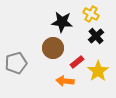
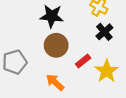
black star: (62, 22) -> (52, 16), moved
orange arrow: (65, 81) -> (55, 82), moved, turned 36

